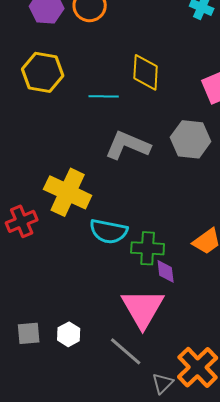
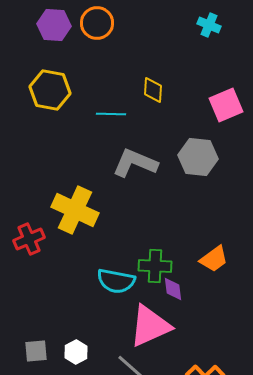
yellow diamond: (146, 72) -> (153, 90), size x0.7
cyan semicircle: (109, 231) -> (116, 281), moved
pink triangle: (143, 308) -> (150, 326), turned 36

